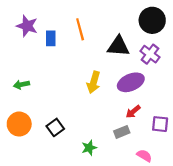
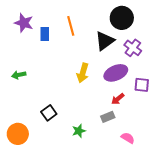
black circle: (152, 20) -> (122, 18), moved
black triangle: (118, 46) -> (105, 41), turned -40
orange circle: (19, 124) -> (18, 134), moved
purple square: (160, 124) -> (142, 85), moved

